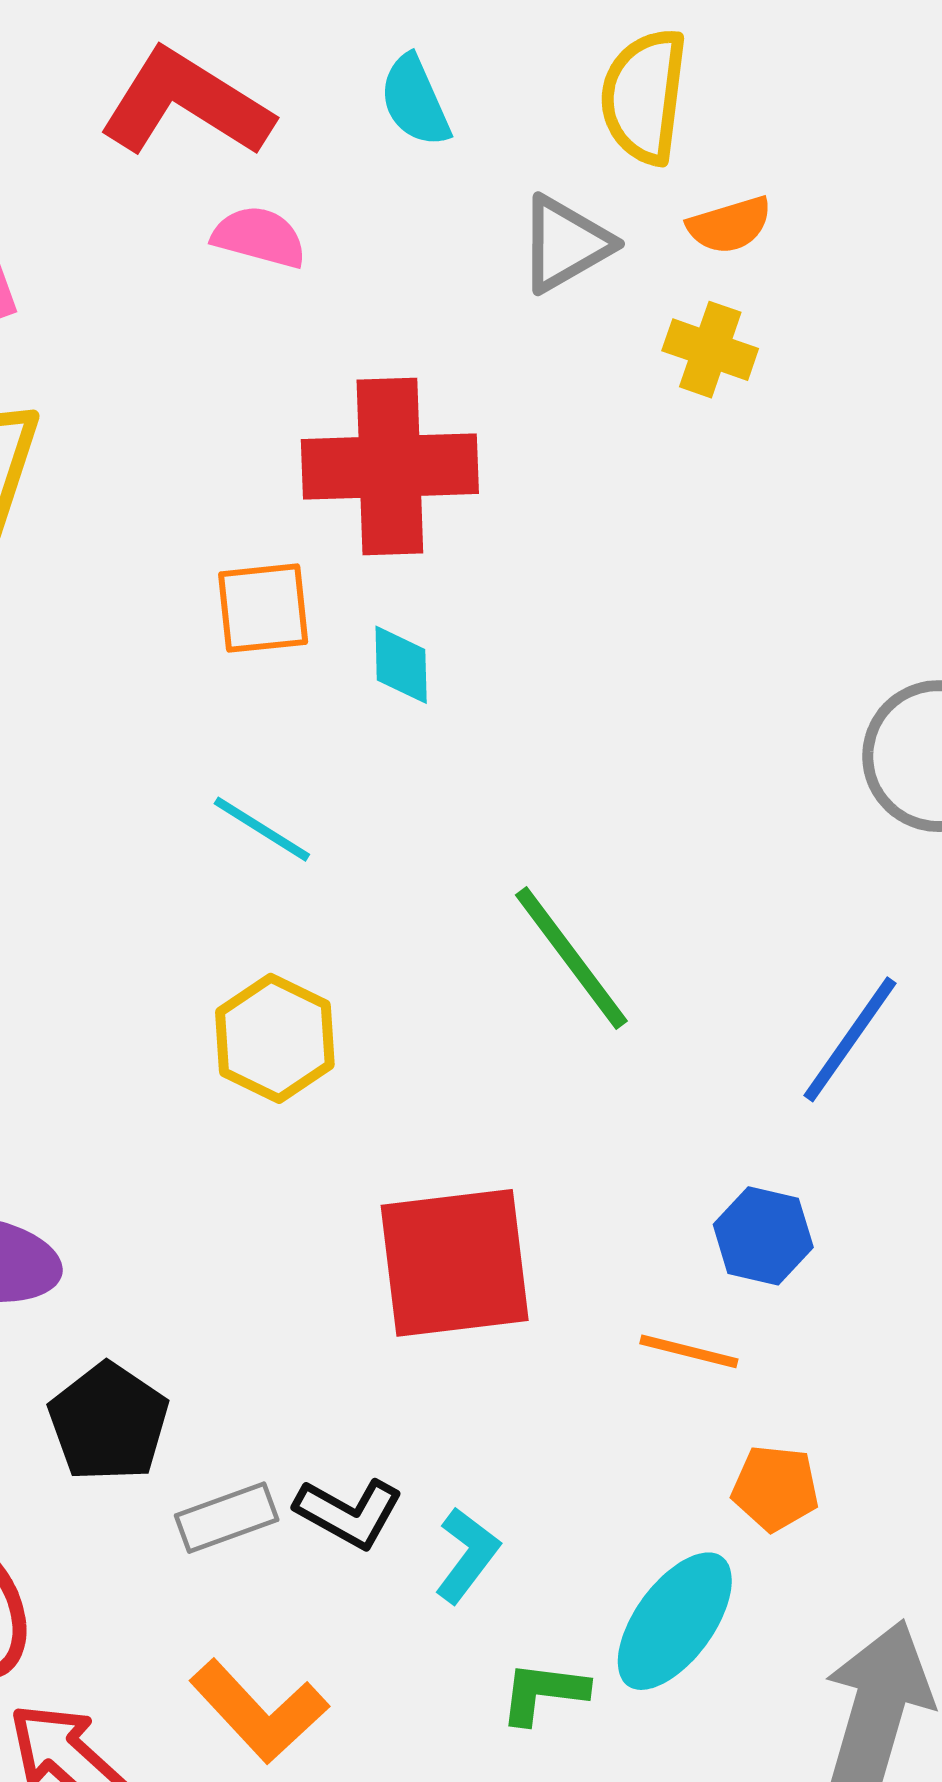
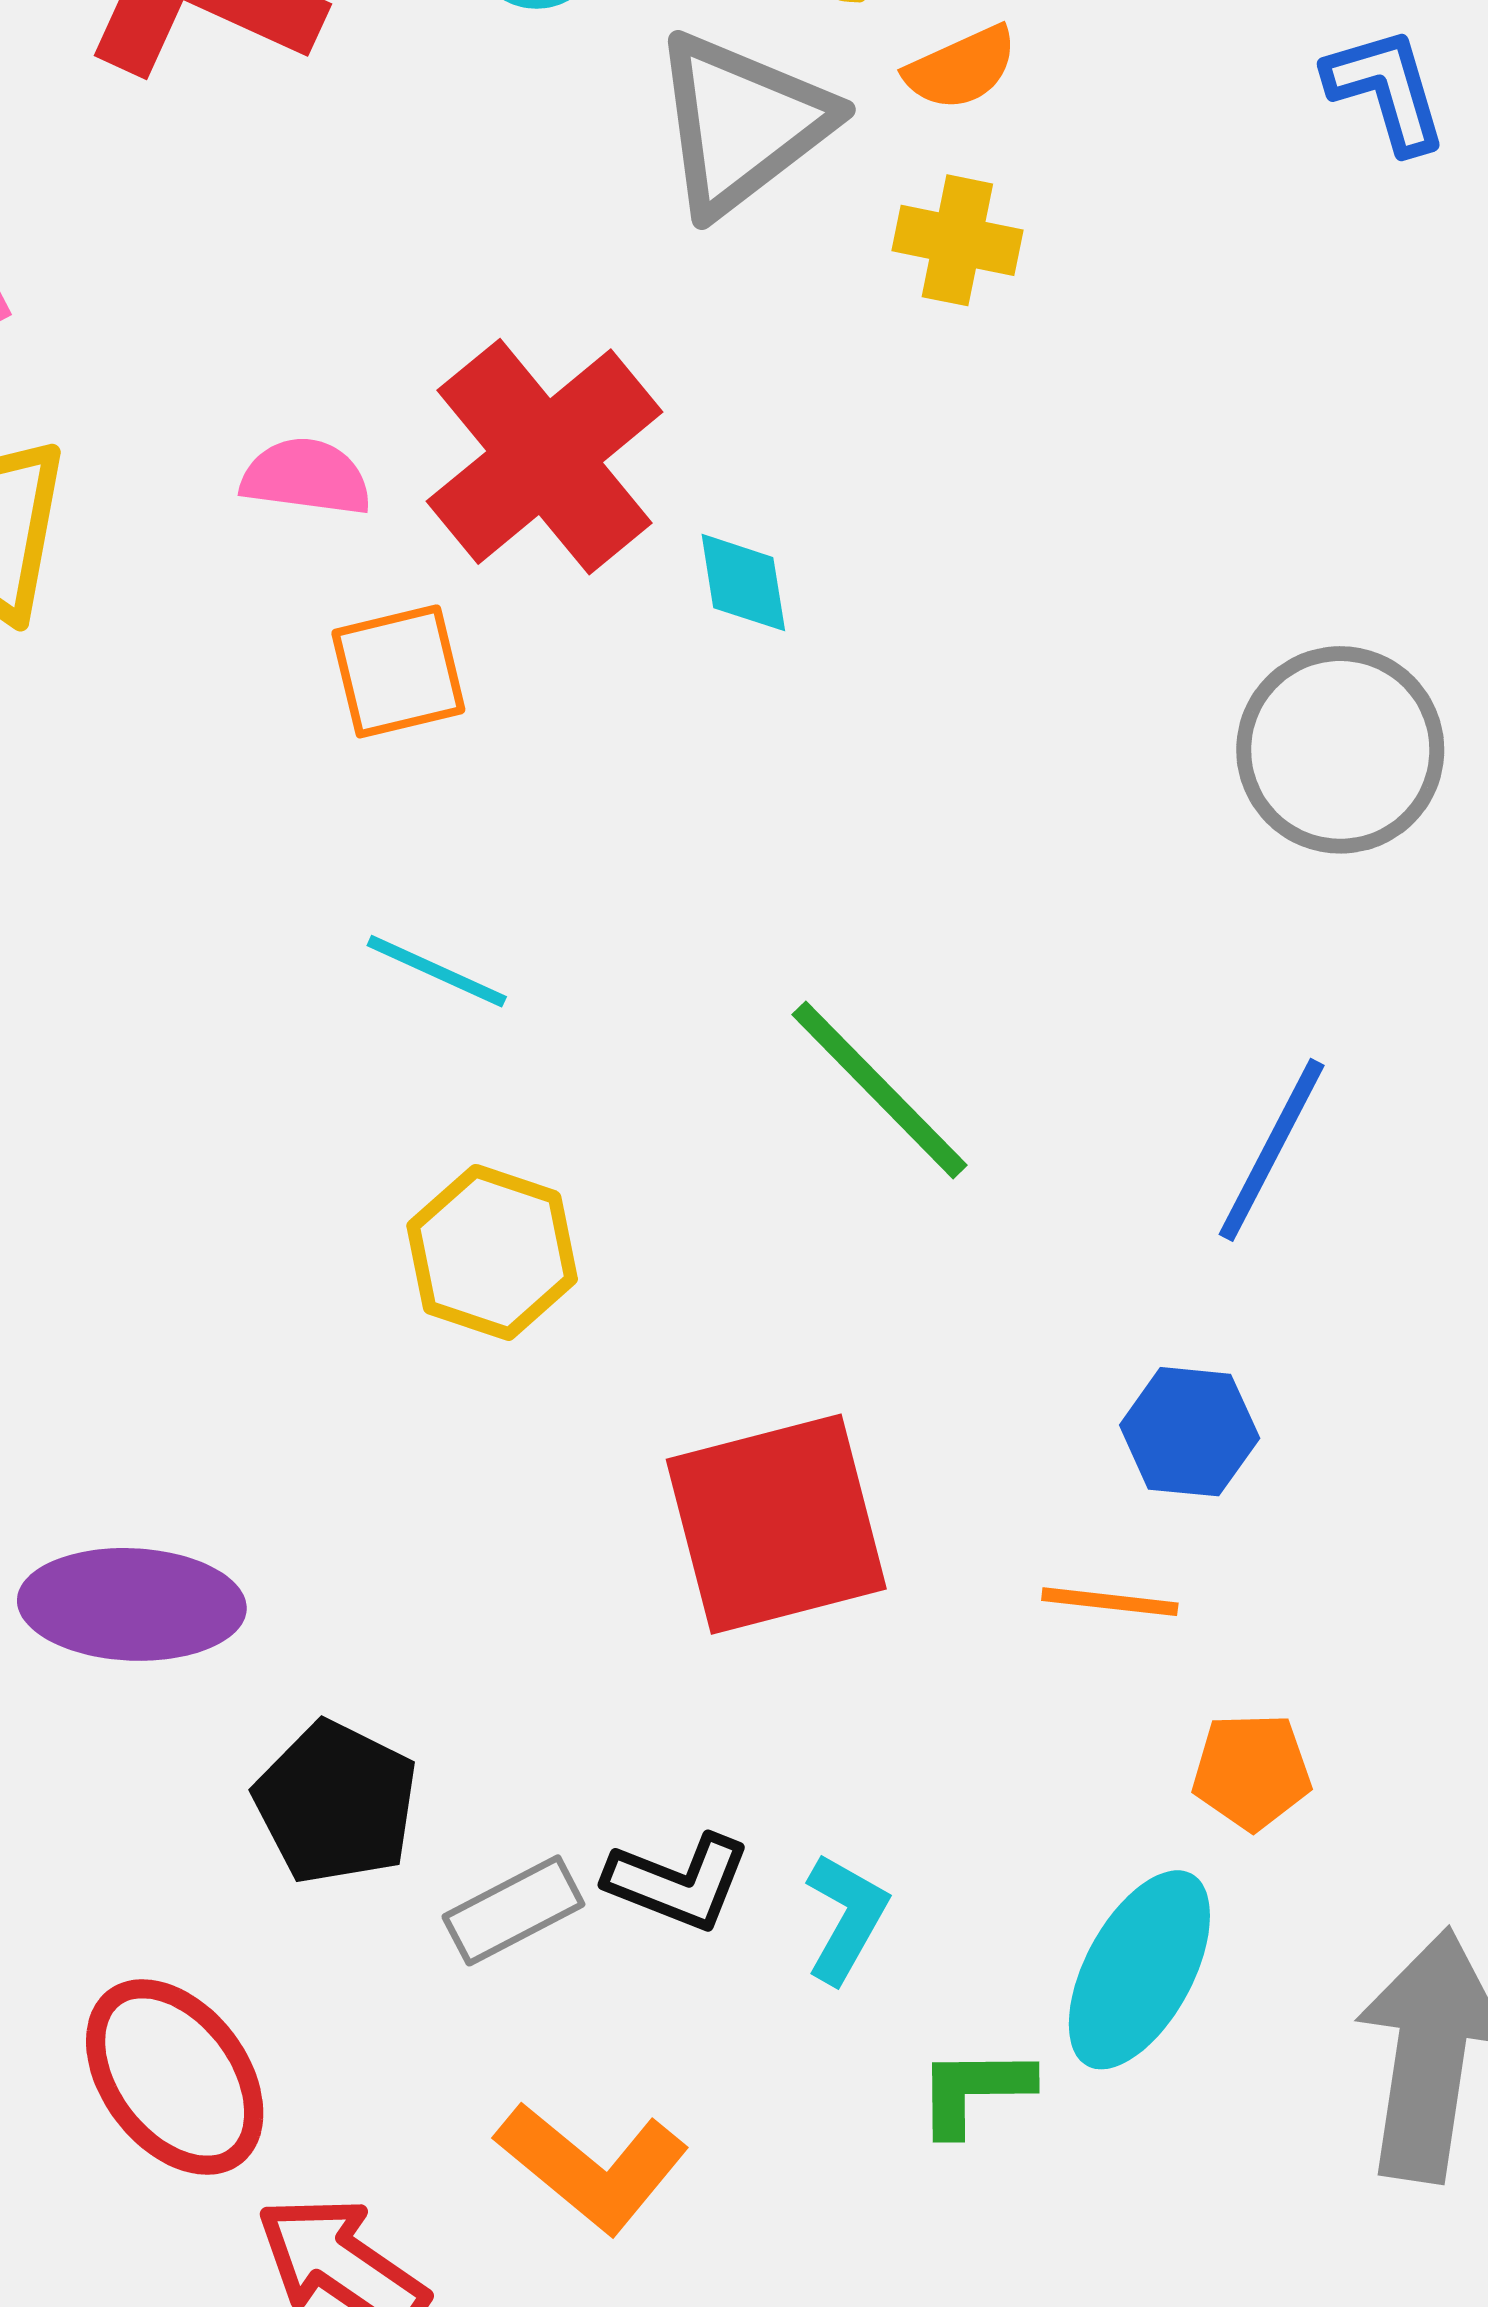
pink semicircle: (259, 237) -> (306, 477), moved
gray triangle: (565, 244) -> (742, 123), size x1.4
red cross: (390, 466) -> (545, 457), turned -30
cyan diamond: (401, 665) -> (743, 583), moved

